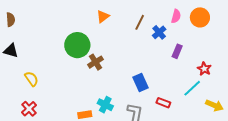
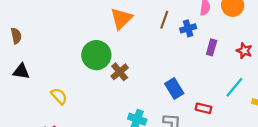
orange triangle: (103, 16) -> (121, 18), size x1.5
blue cross: (159, 32) -> (188, 28), turned 32
red star: (204, 69) -> (244, 51), moved
yellow semicircle: (32, 79) -> (59, 96), moved

